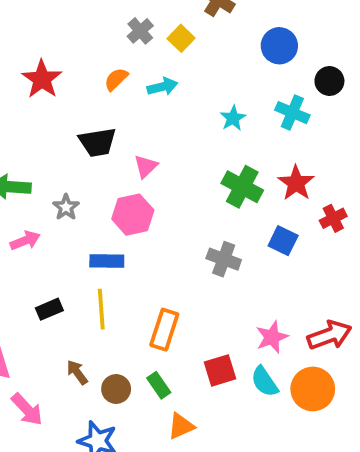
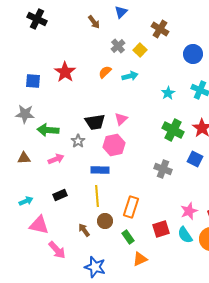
black trapezoid: (98, 142) -> (95, 122), moved
black rectangle: (49, 309) -> (60, 195), moved
brown circle: (116, 389) -> (105, 221), moved

